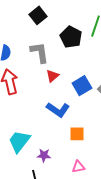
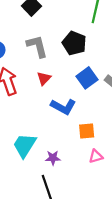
black pentagon: (71, 37) -> (74, 43), moved
red triangle: (53, 76) -> (44, 78), moved
pink triangle: (78, 167) -> (96, 156), moved

